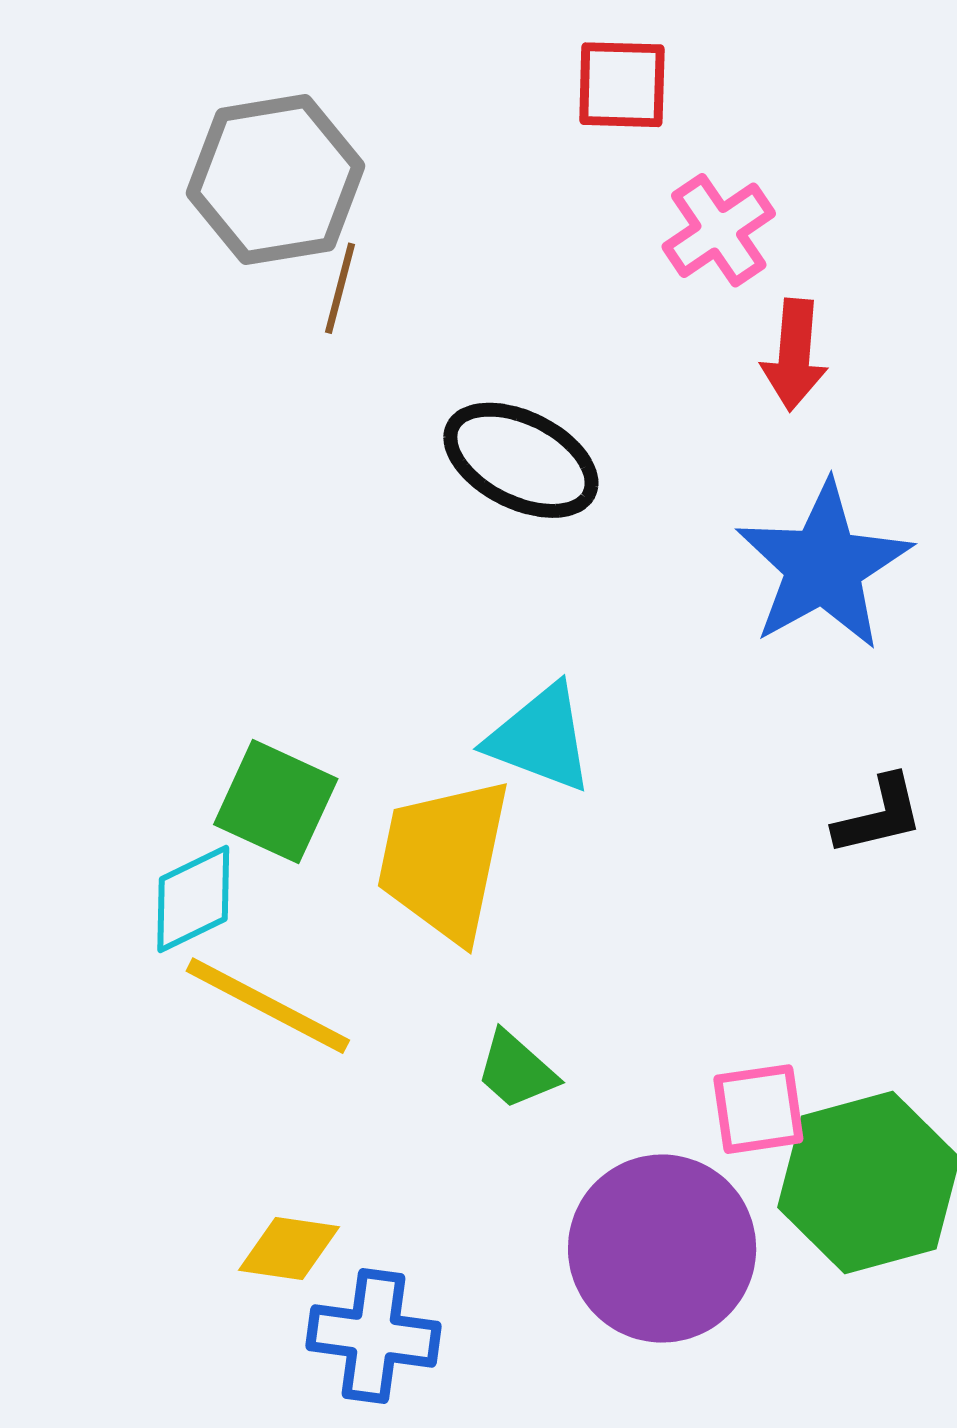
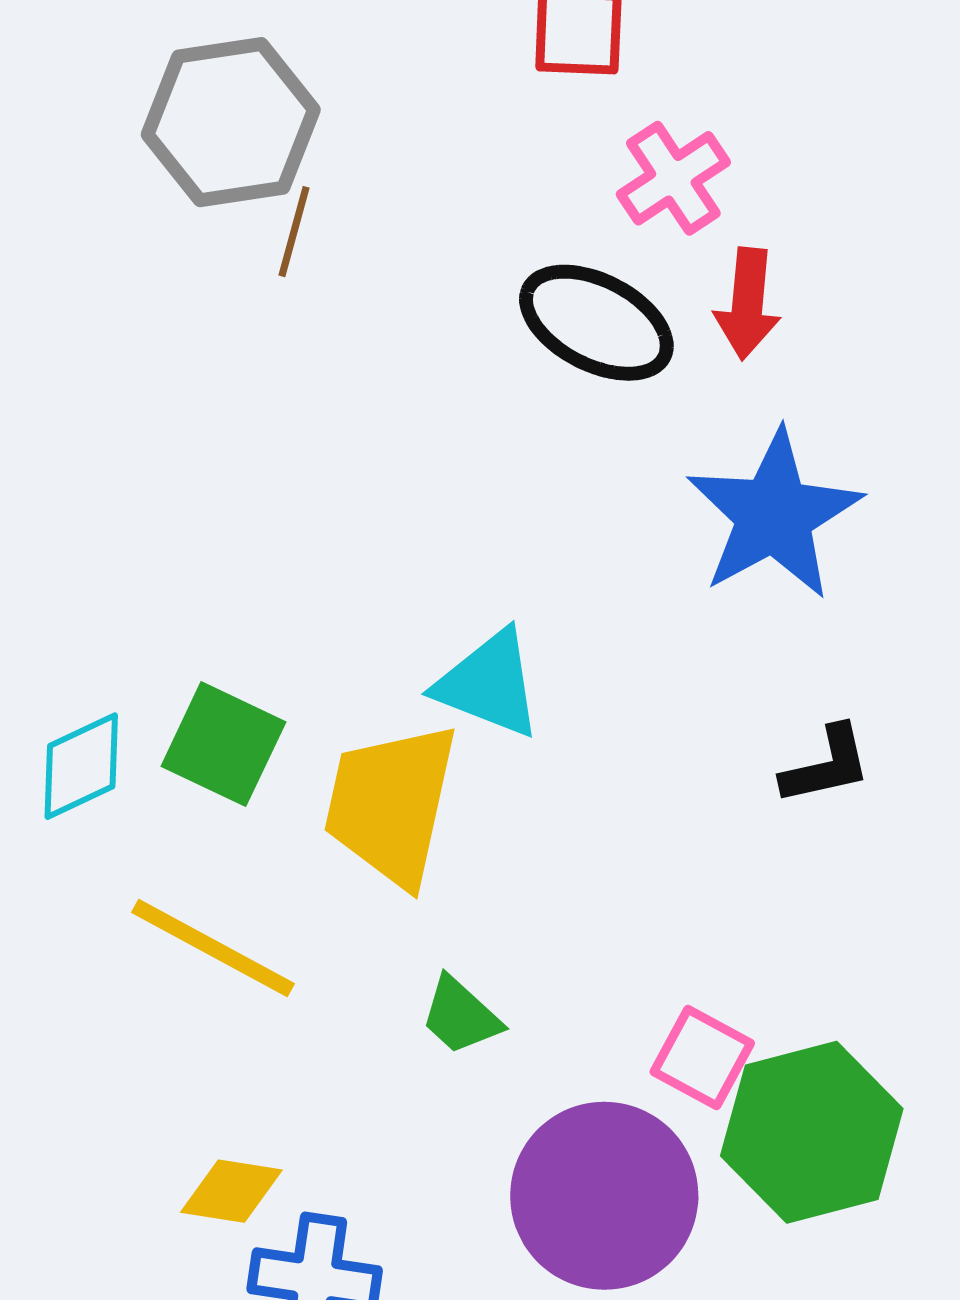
black ellipse: (521, 460) -> (596, 323), moved
cyan diamond: (193, 899) -> (81, 766), moved
pink square: (758, 1109) -> (702, 1057), turned 36

